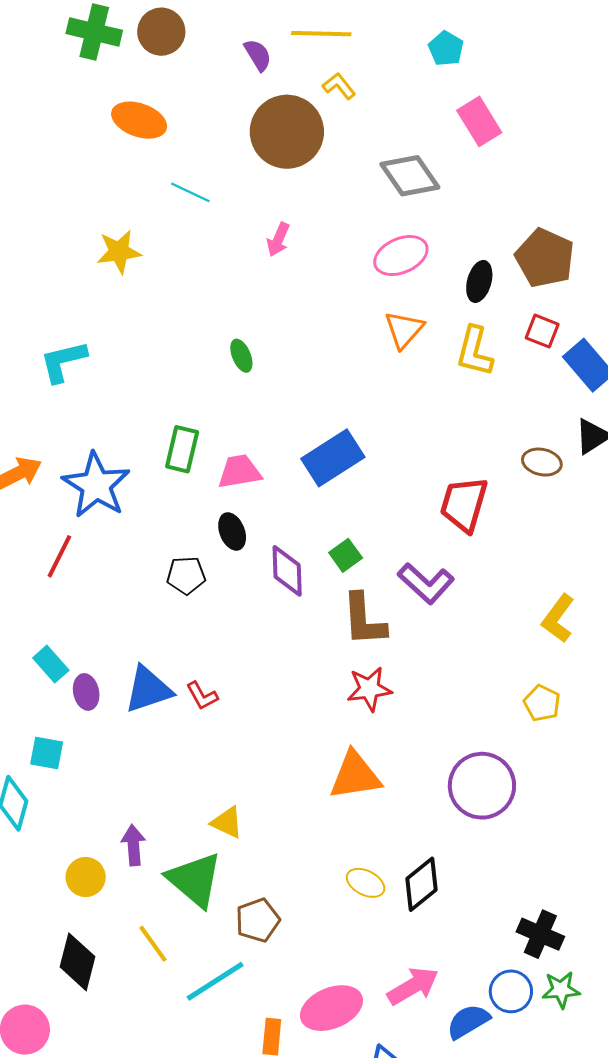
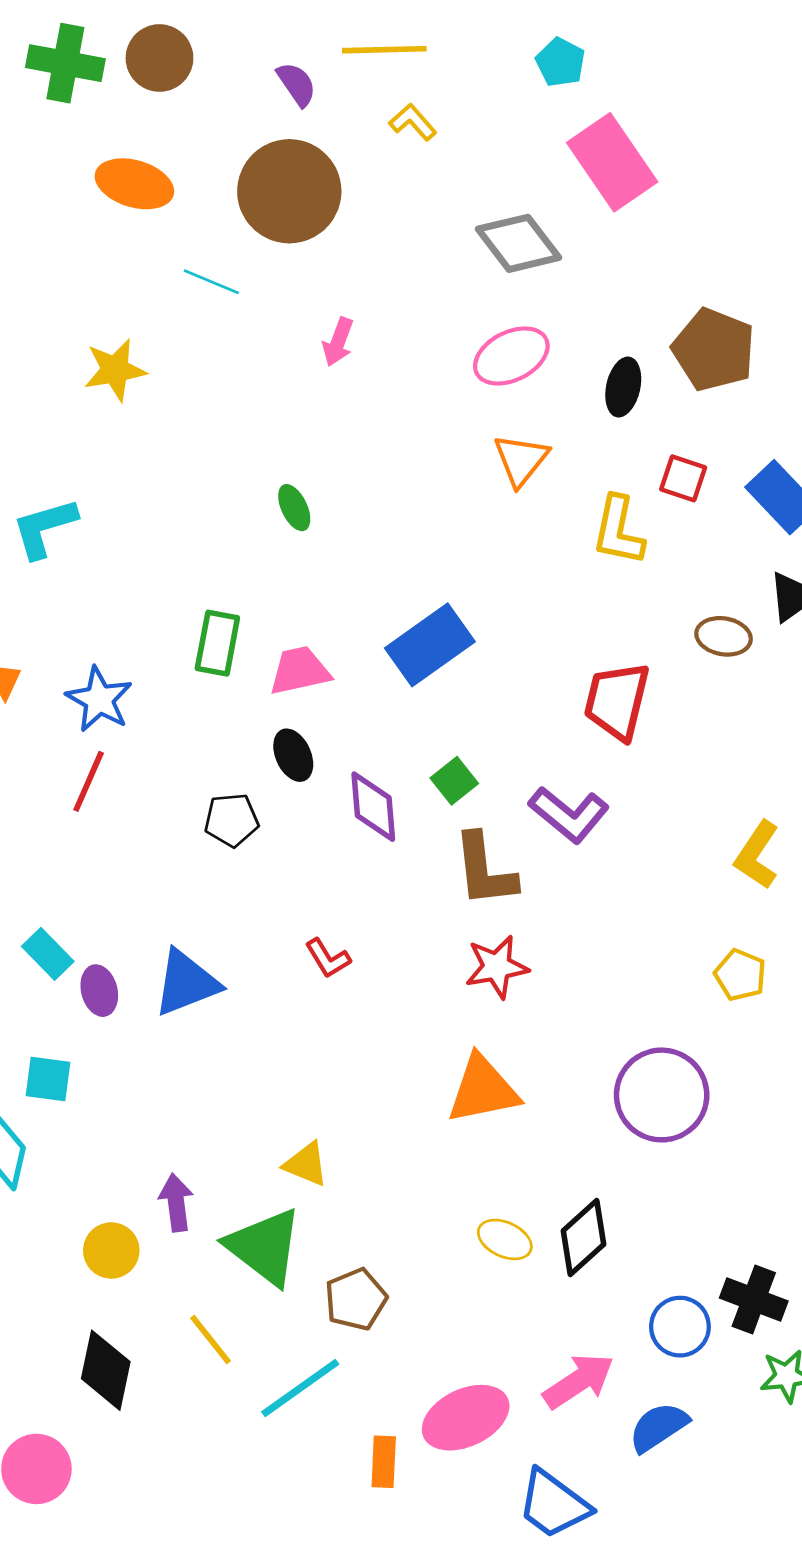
pink rectangle: (479, 121) -> (612, 162), size x1.4
brown circle: (287, 132) -> (289, 191), moved
red square: (542, 331) -> (683, 478), moved
yellow L-shape: (475, 351) -> (618, 531), moved
blue star: (96, 485) -> (99, 699), size x0.7
red line: (59, 556) -> (89, 781), moved
red L-shape: (202, 696) -> (328, 958), moved
blue circle: (511, 991) -> (680, 1327), moved

